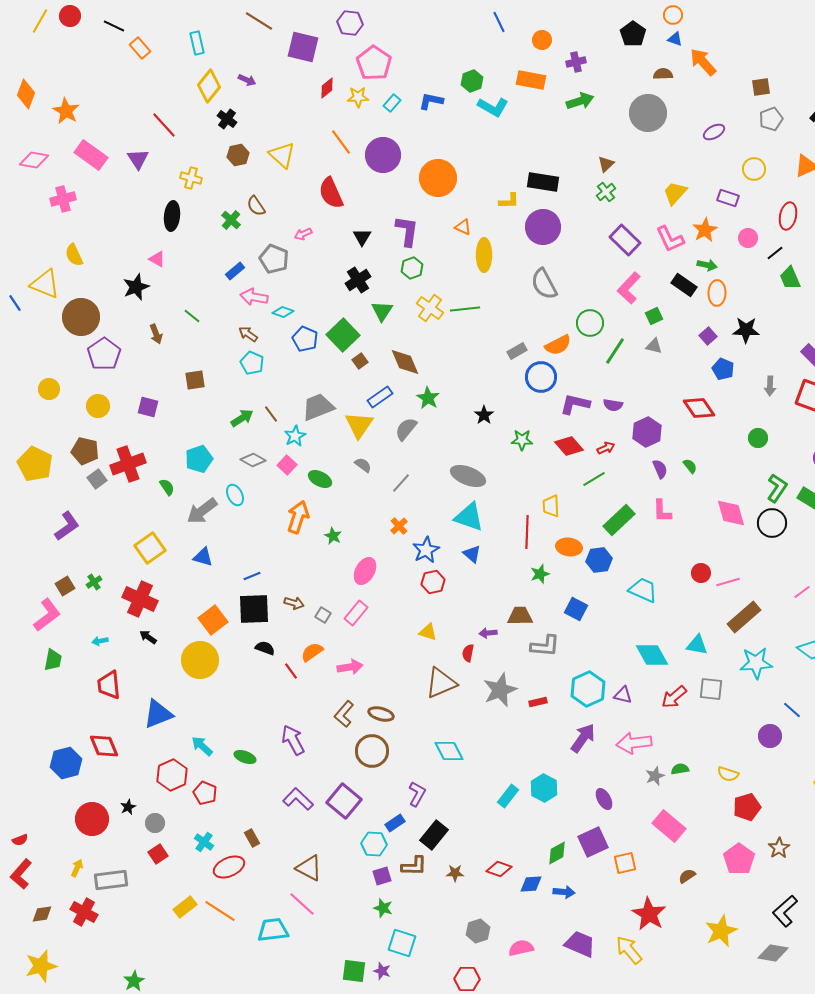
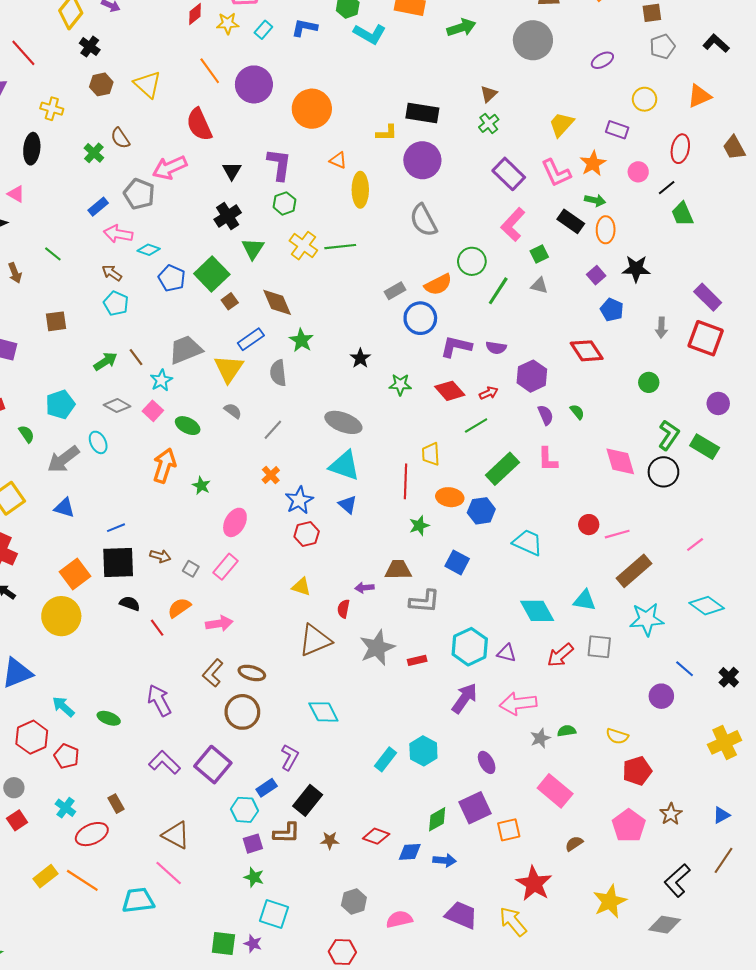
pink arrow: (303, 234) -> (170, 168), size x1.8
gray semicircle: (406, 429) -> (278, 373), turned -45

